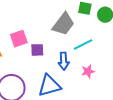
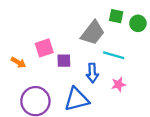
cyan line: (83, 44) -> (114, 55), turned 42

